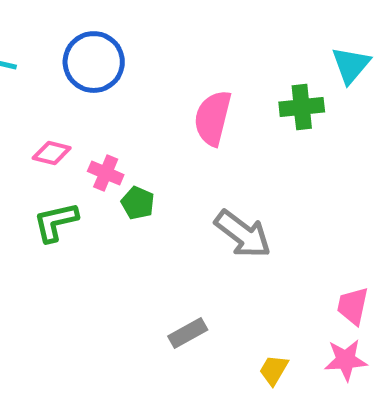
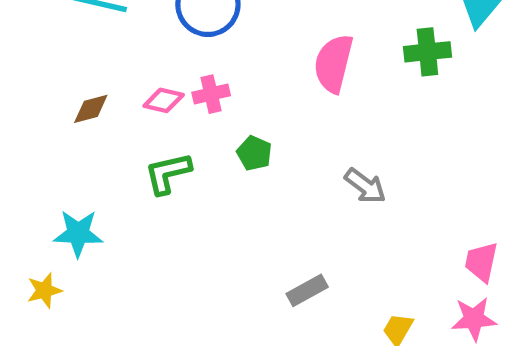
pink cross: (106, 173) -> (211, 94), moved, turned -36
gray arrow: (243, 234) -> (365, 186), size x0.7

